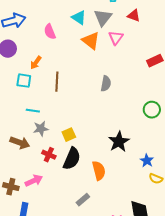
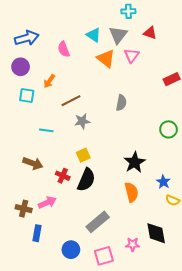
cyan square: (24, 81) -> (27, 96), moved
brown line: (57, 82) -> (71, 101), turned 60
gray star: (41, 129) -> (82, 121), moved
orange semicircle: (99, 171) -> (132, 192), moved
gray rectangle: (83, 200) -> (98, 222), size x1.6

